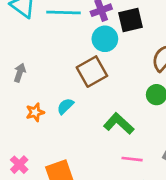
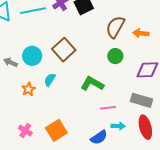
cyan circle: (105, 39) -> (32, 56), moved
gray arrow: (20, 73) -> (11, 62), turned -72

